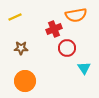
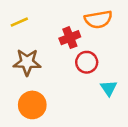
brown star: (21, 48) -> (27, 62), size x1.5

